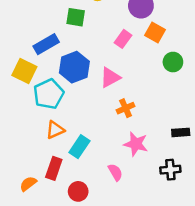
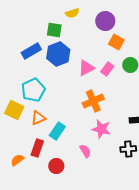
pink rectangle: (123, 39) -> (107, 69), moved
blue hexagon: (74, 67) -> (58, 54), moved
yellow square: (24, 71) -> (14, 110), moved
pink triangle: (110, 77) -> (86, 68), moved
orange cross: (126, 108) -> (93, 101), size x1.5

